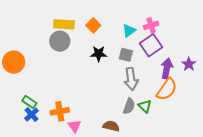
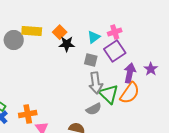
gray circle: (60, 41) -> (14, 40), moved
black star: (99, 54) -> (67, 44), moved
gray semicircle: (129, 106) -> (94, 109), turned 42
green triangle: (145, 106) -> (109, 94), moved, size x1.5

